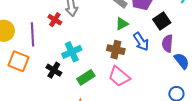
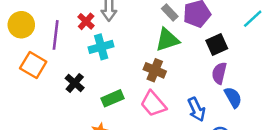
green triangle: (122, 24) -> (167, 40), size x1.5
blue arrow: (141, 42) -> (197, 109), moved
cyan cross: (72, 52) -> (101, 47), moved

